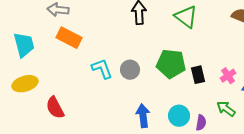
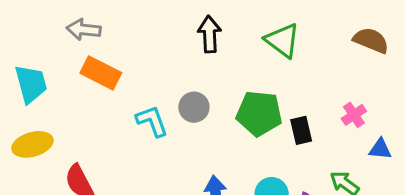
gray circle: (130, 70) -> (194, 107), moved
pink cross: (228, 76) -> (354, 115), moved

